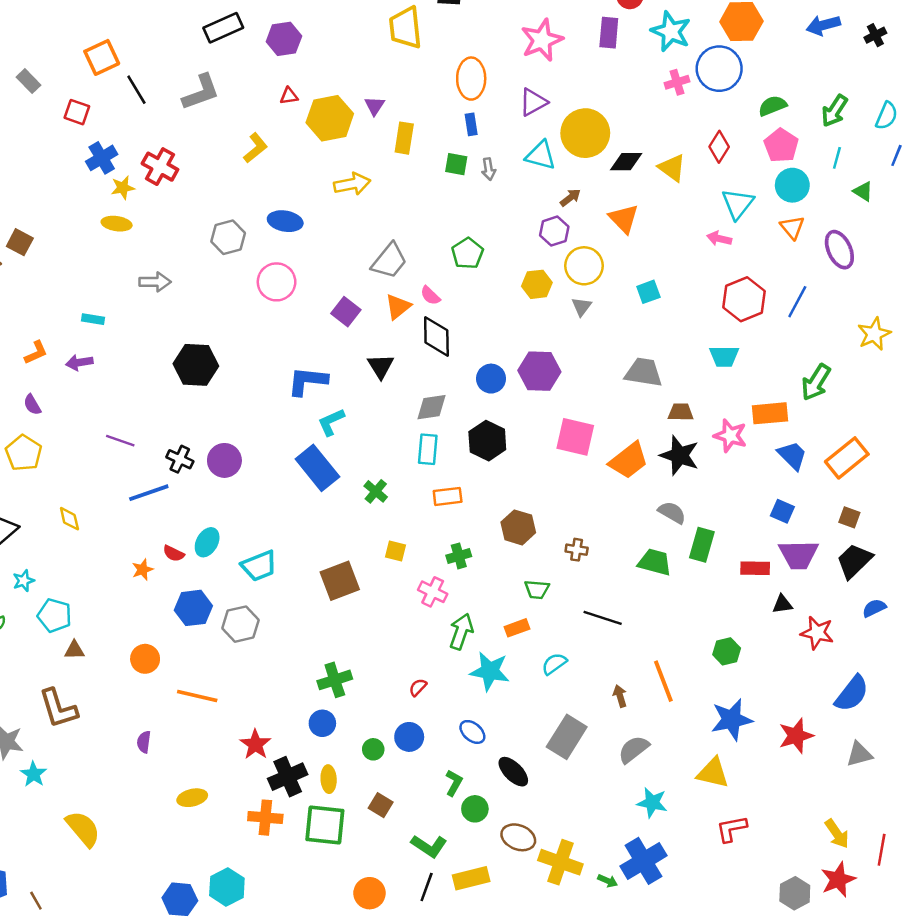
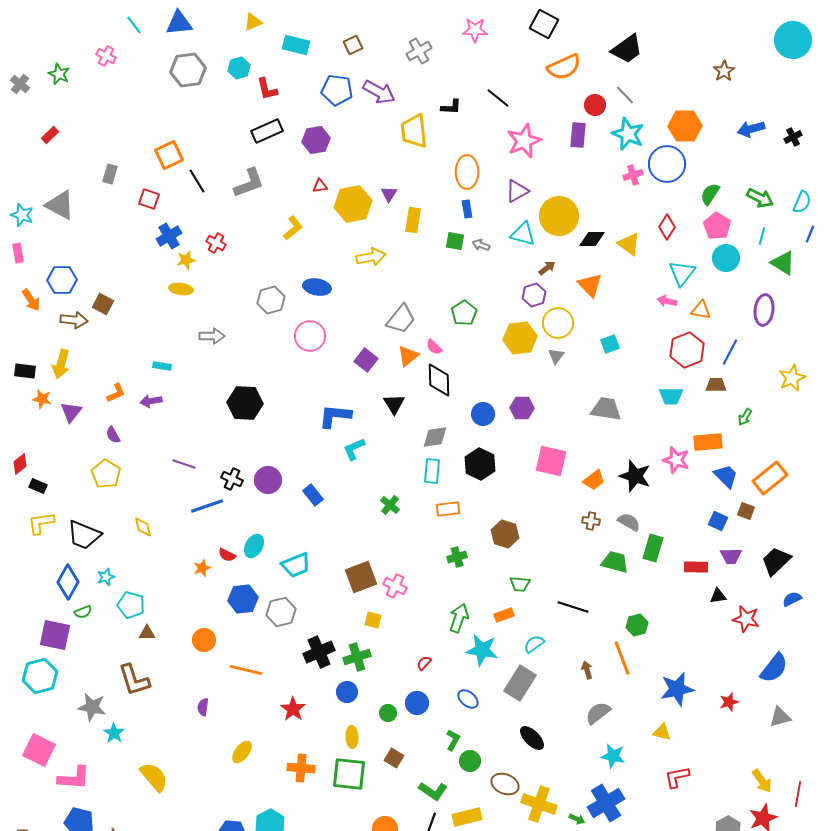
gray rectangle: (29, 81) -> (110, 174), turned 60
green semicircle: (772, 106) -> (710, 194), turned -35
green arrow: (834, 111) -> (760, 198), turned -96
red cross: (160, 167) -> (216, 243), size x0.7
gray arrow: (489, 169) -> (481, 245), turned 120
green triangle: (863, 191) -> (783, 263), size x1.5
orange triangle: (792, 227) -> (701, 310), moved, turned -40
purple ellipse: (839, 250) -> (764, 310), turned 32
yellow hexagon: (537, 284) -> (520, 338), size x1.4
purple hexagon: (539, 371) -> (522, 408), size x0.7
green arrow: (816, 382) -> (745, 417), size x0.6
brown trapezoid: (681, 412) -> (716, 385), moved
orange trapezoid: (629, 460) -> (594, 480), size x0.7
blue rectangle: (317, 468) -> (313, 495), moved, size x0.6
brown square: (849, 517) -> (746, 511), moved
brown cross: (577, 550) -> (591, 521), moved
yellow square: (396, 551) -> (373, 620), moved
purple trapezoid: (799, 555) -> (731, 556), size x0.7
pink cross: (433, 592) -> (395, 586), moved
green hexagon: (727, 651) -> (637, 625), moved
red star: (796, 736) -> (729, 702), size x0.7
gray rectangle: (567, 737) -> (520, 683), moved
black ellipse: (513, 772) -> (532, 738), moved
yellow triangle: (713, 773) -> (662, 732), size x0.7
black cross: (288, 777) -> (319, 652), moved
yellow ellipse: (192, 798) -> (242, 752), turned -40

